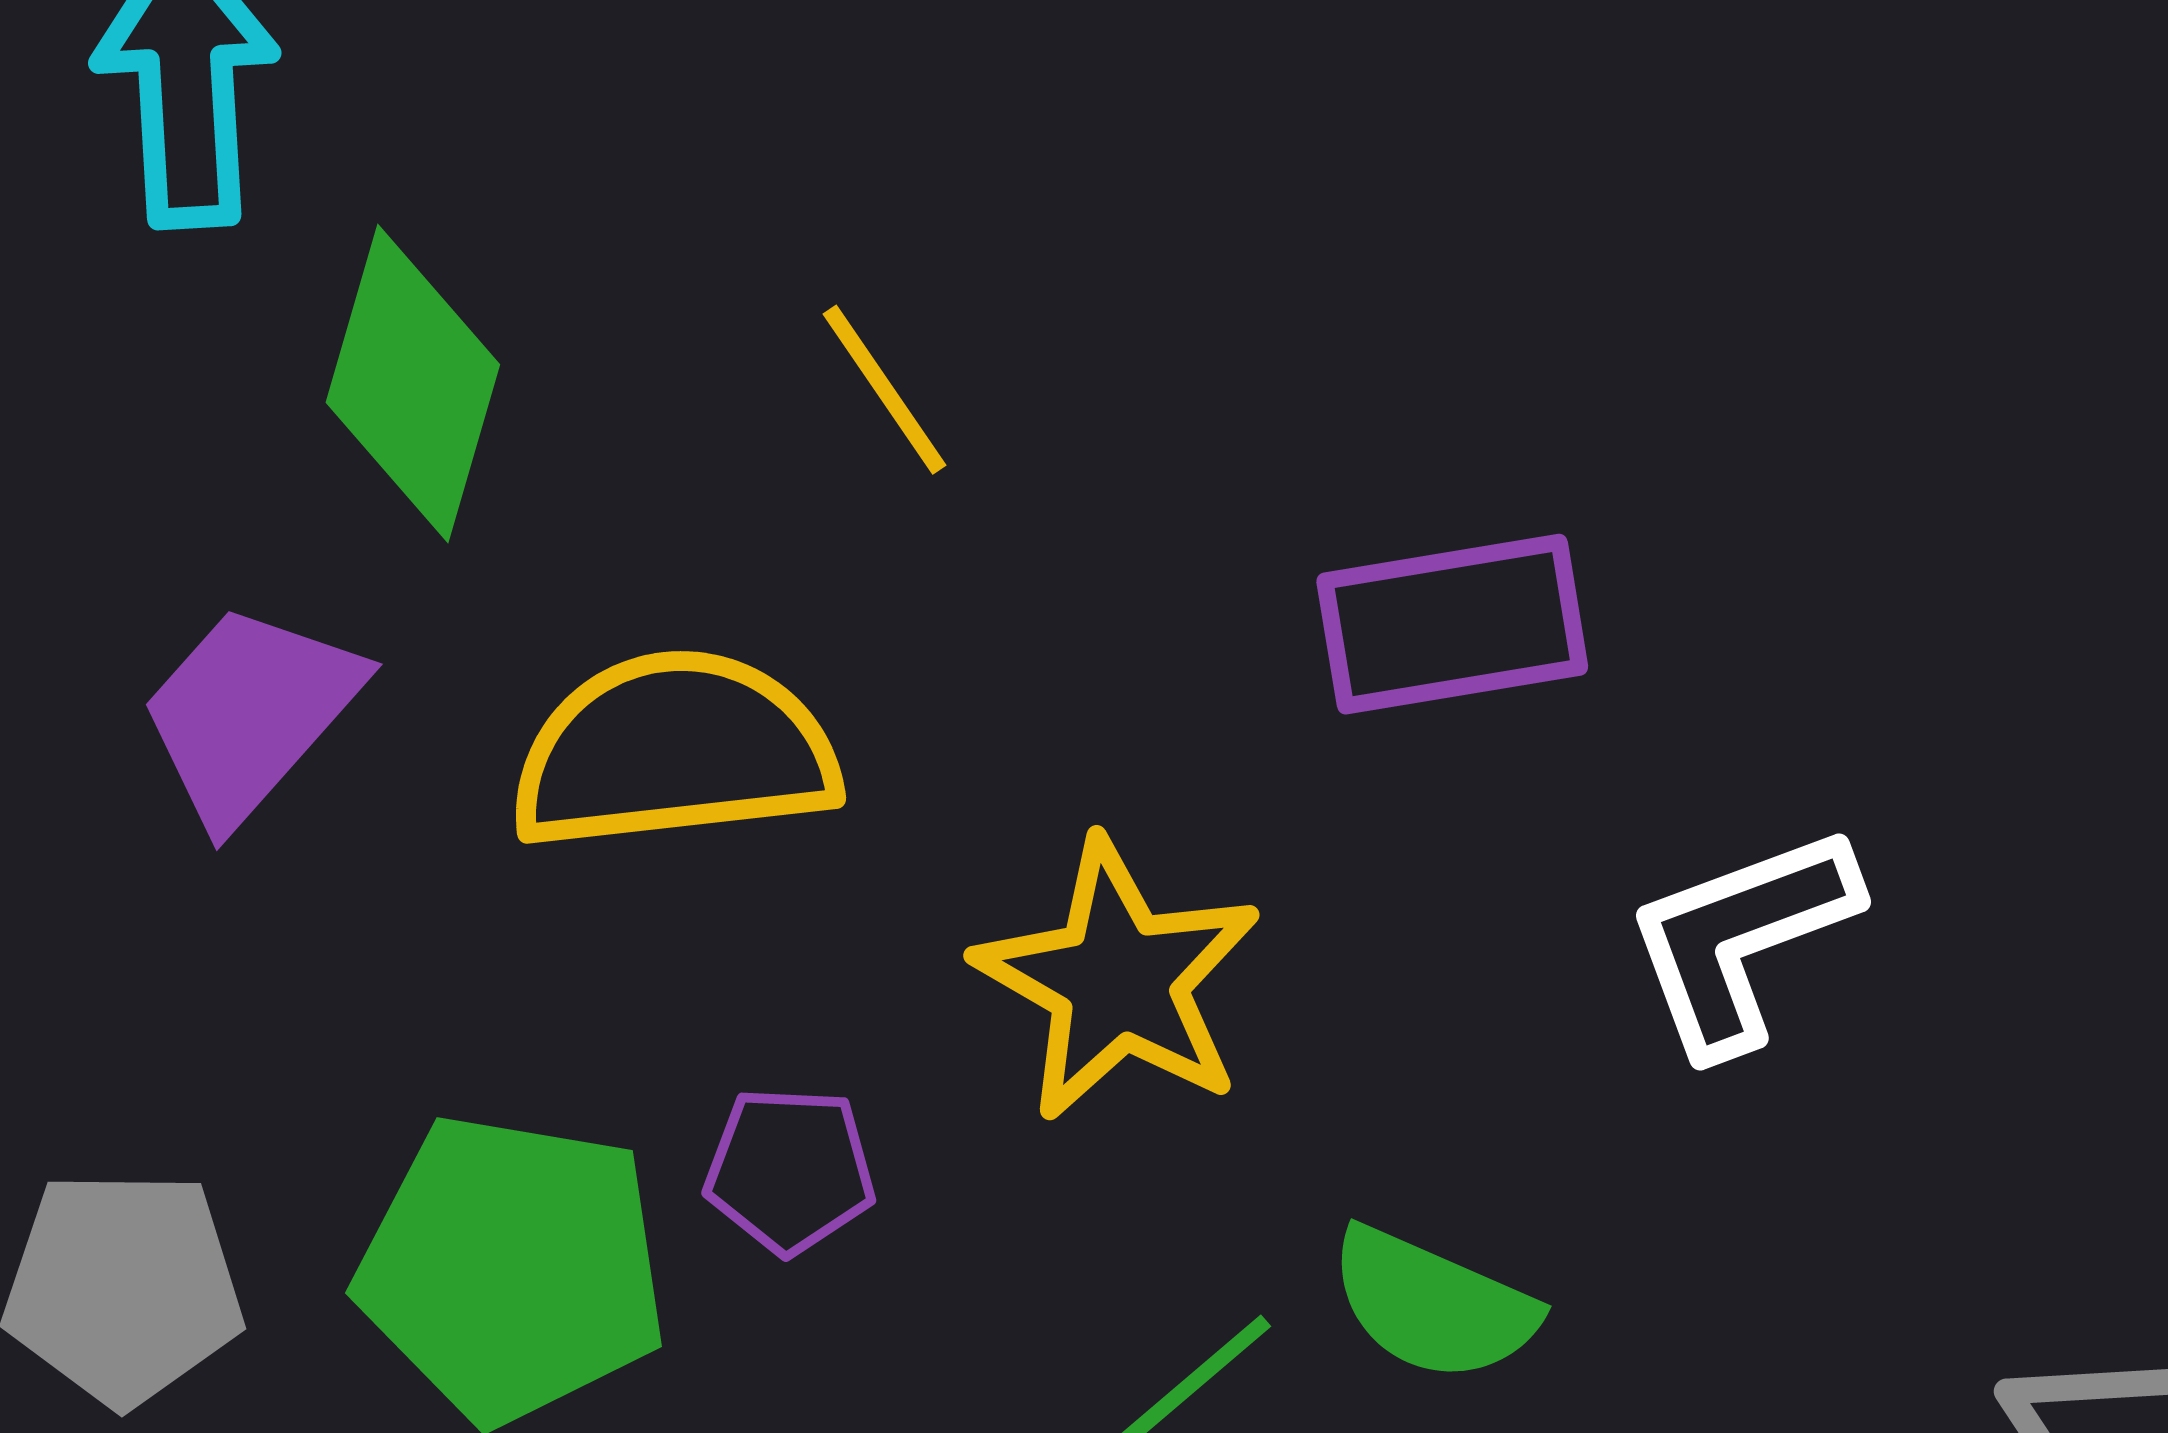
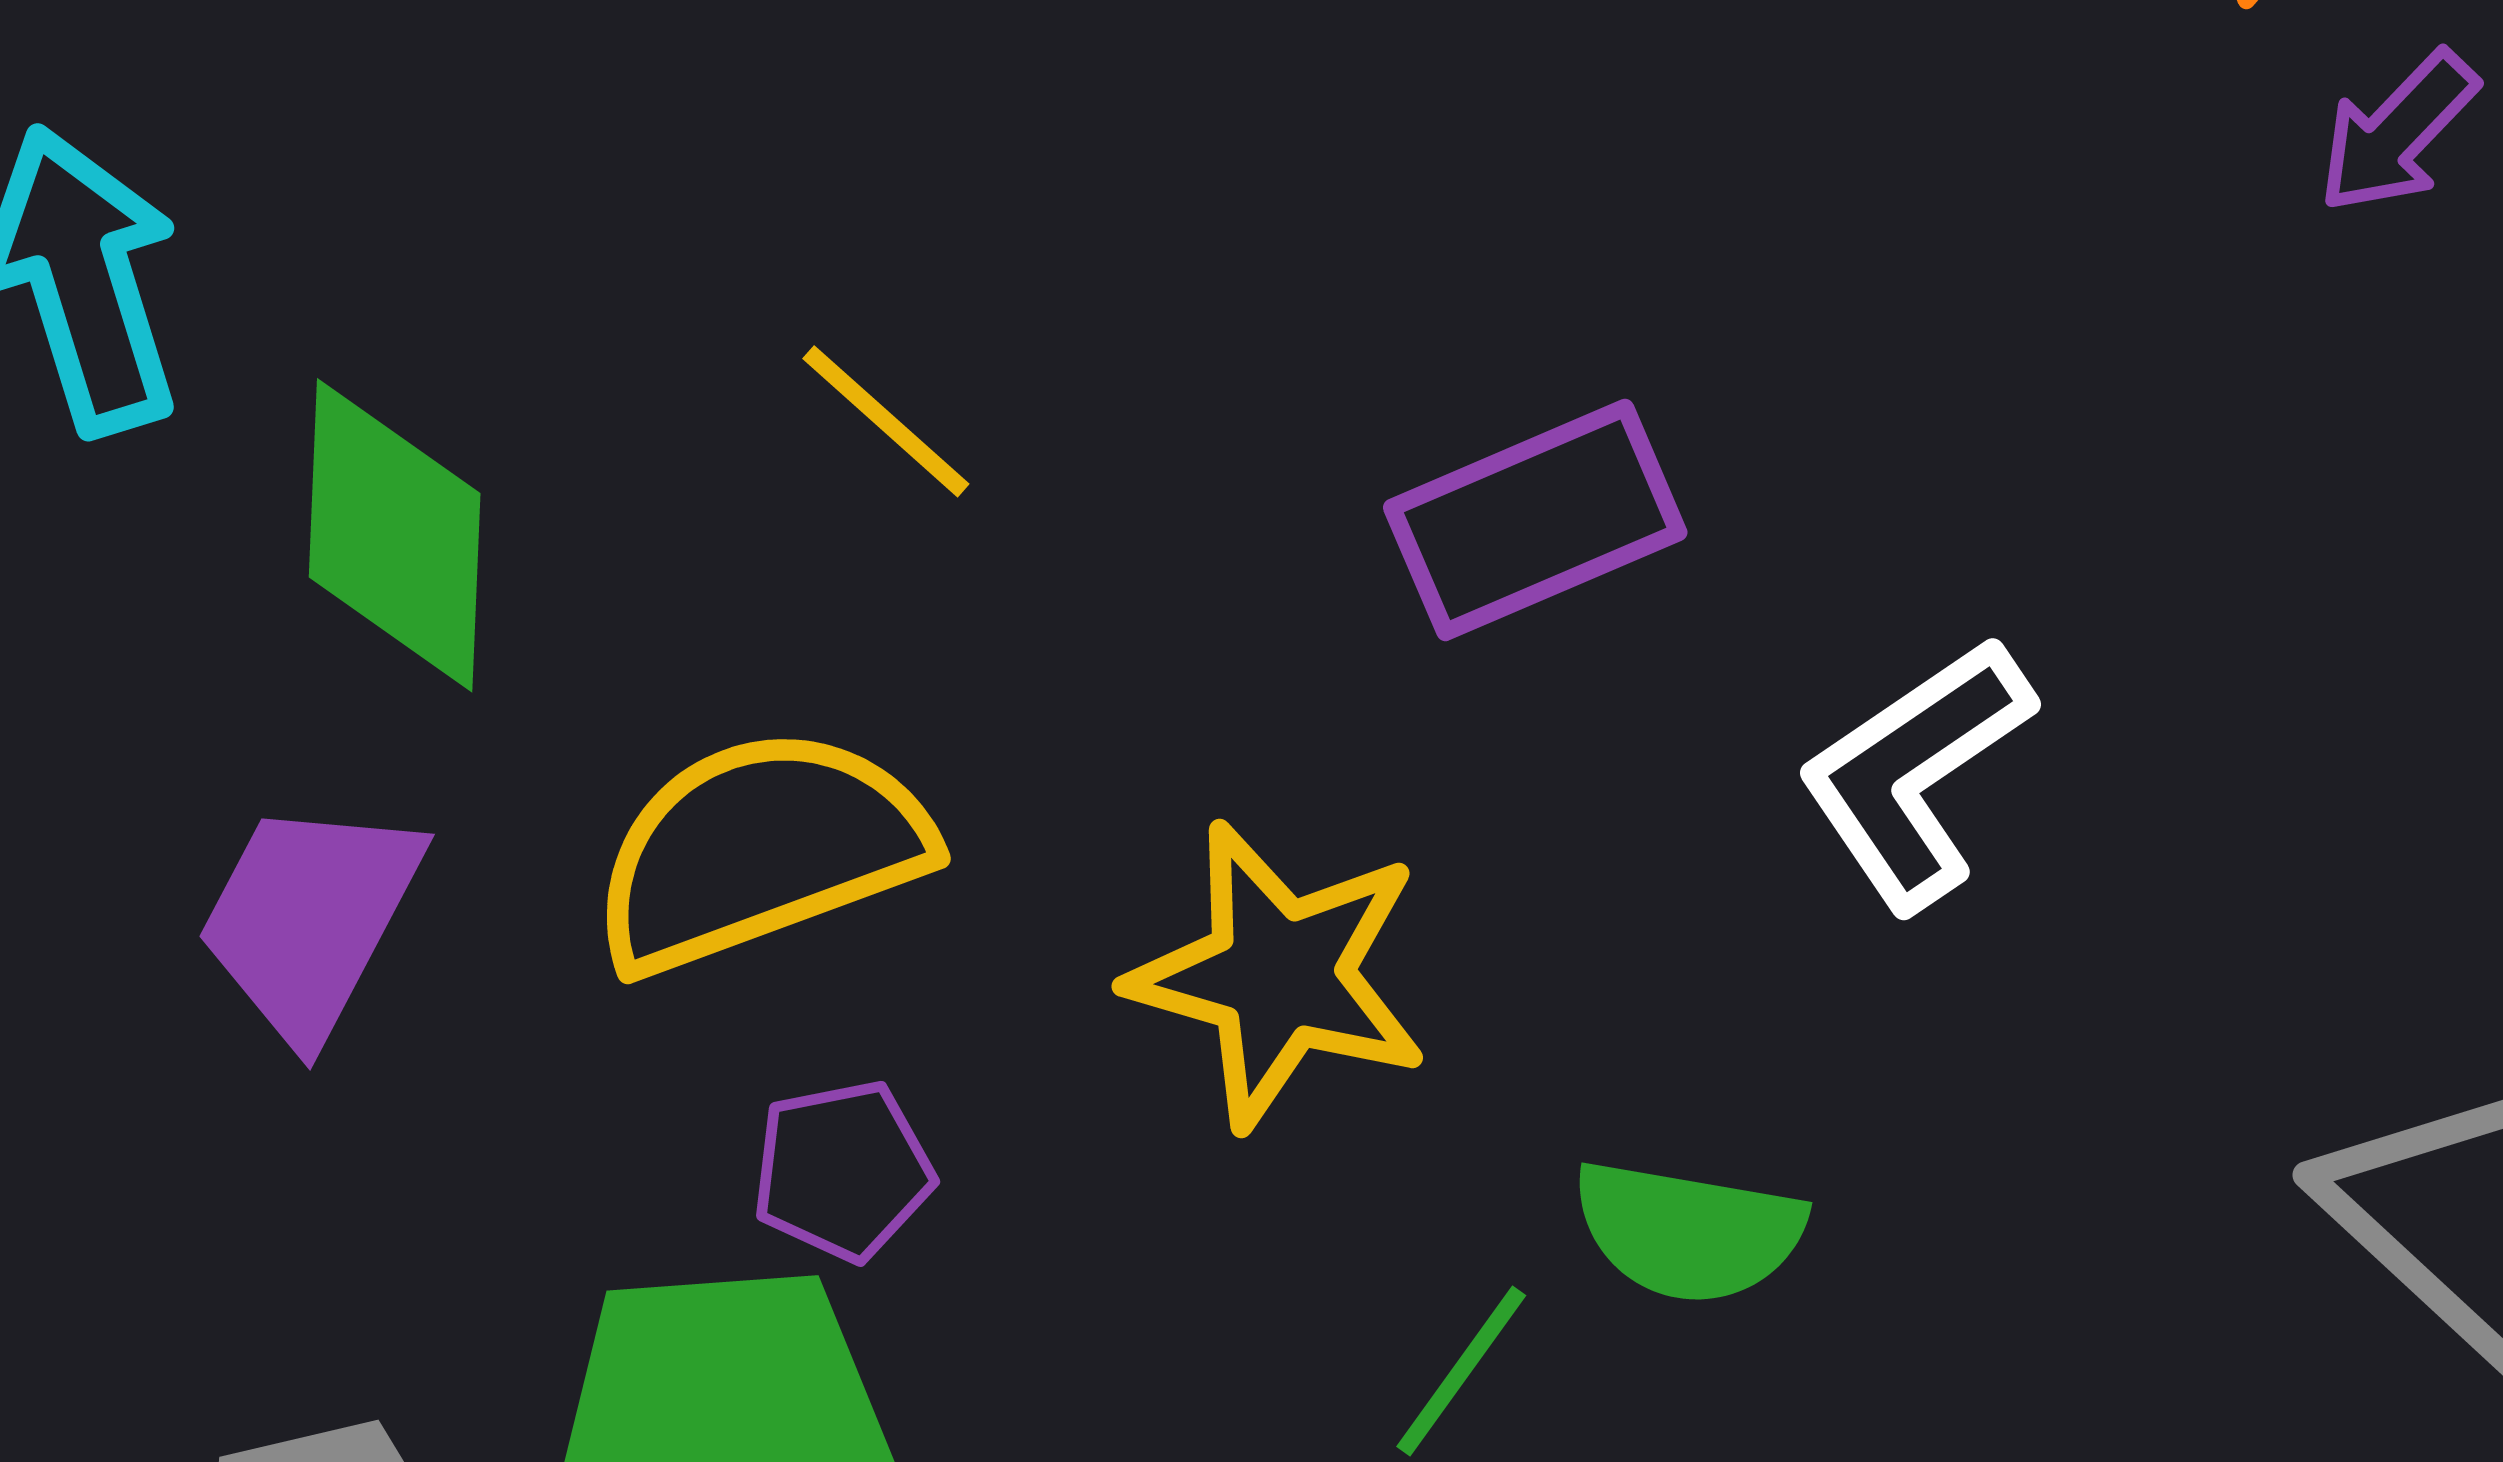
purple pentagon: (790, 1170) -> (843, 1171), moved

